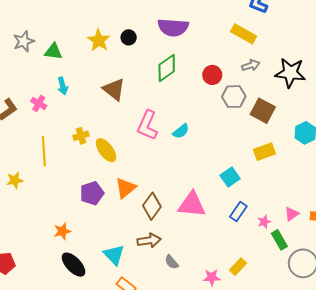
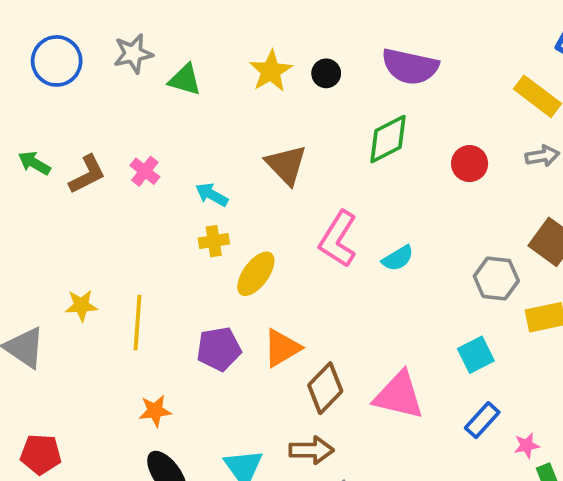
cyan arrow: (63, 86) -> (212, 195), moved, turned 126
gray hexagon: (234, 97) -> (496, 278), moved
yellow ellipse: (106, 150) -> (256, 274), turned 65
yellow line: (44, 151) -> (137, 323), moved

